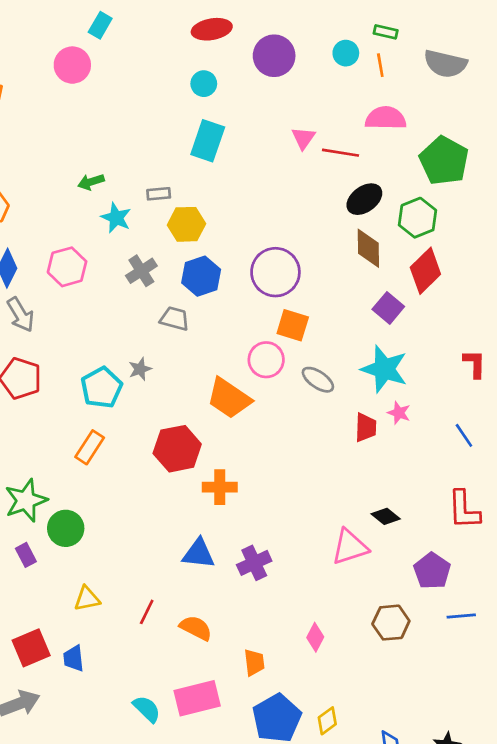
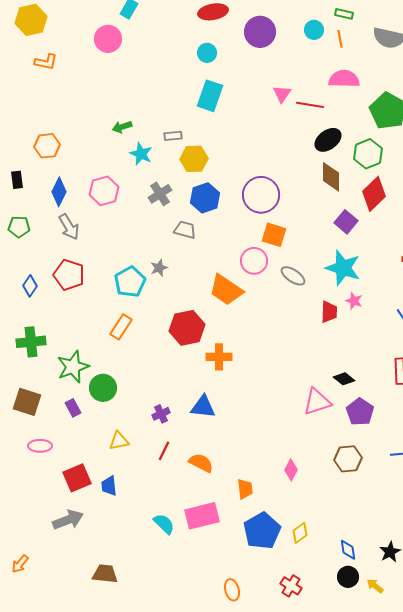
purple cross: (254, 563) -> (161, 414), moved, size x0.7
purple pentagon: (432, 571) -> (360, 412), moved

